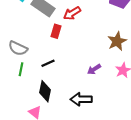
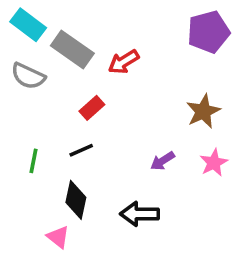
red rectangle: (56, 31) -> (92, 108), moved, turned 32
gray semicircle: (18, 48) -> (28, 76), moved

